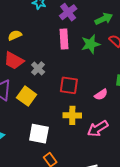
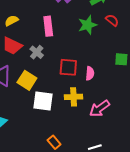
pink rectangle: (64, 39) -> (48, 26), moved
pink semicircle: (101, 95) -> (90, 73), moved, turned -48
white square: (39, 134) -> (43, 101), moved

